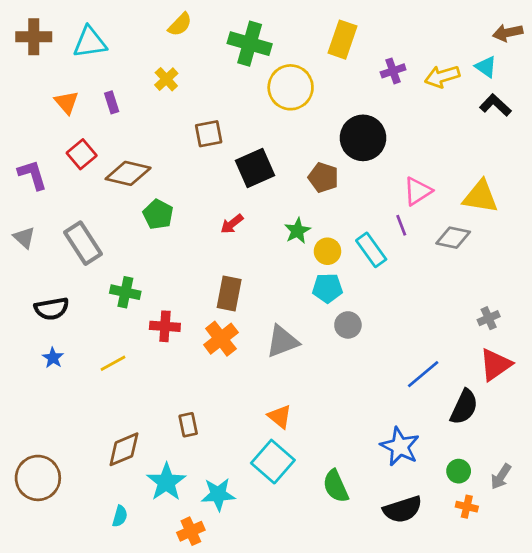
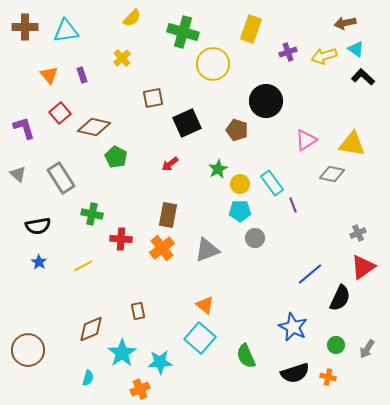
brown arrow: (508, 33) -> (345, 23), moved
purple line: (401, 225) -> (293, 205), moved
orange cross: (467, 507) -> (328, 377), moved

